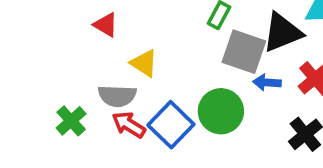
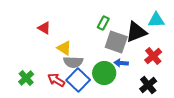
blue arrow: (267, 82) -> (121, 63), moved
gray semicircle: (117, 96) -> (73, 62), moved

